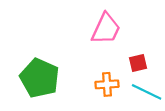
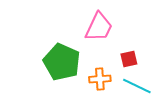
green pentagon: (40, 78) -> (62, 62), moved

